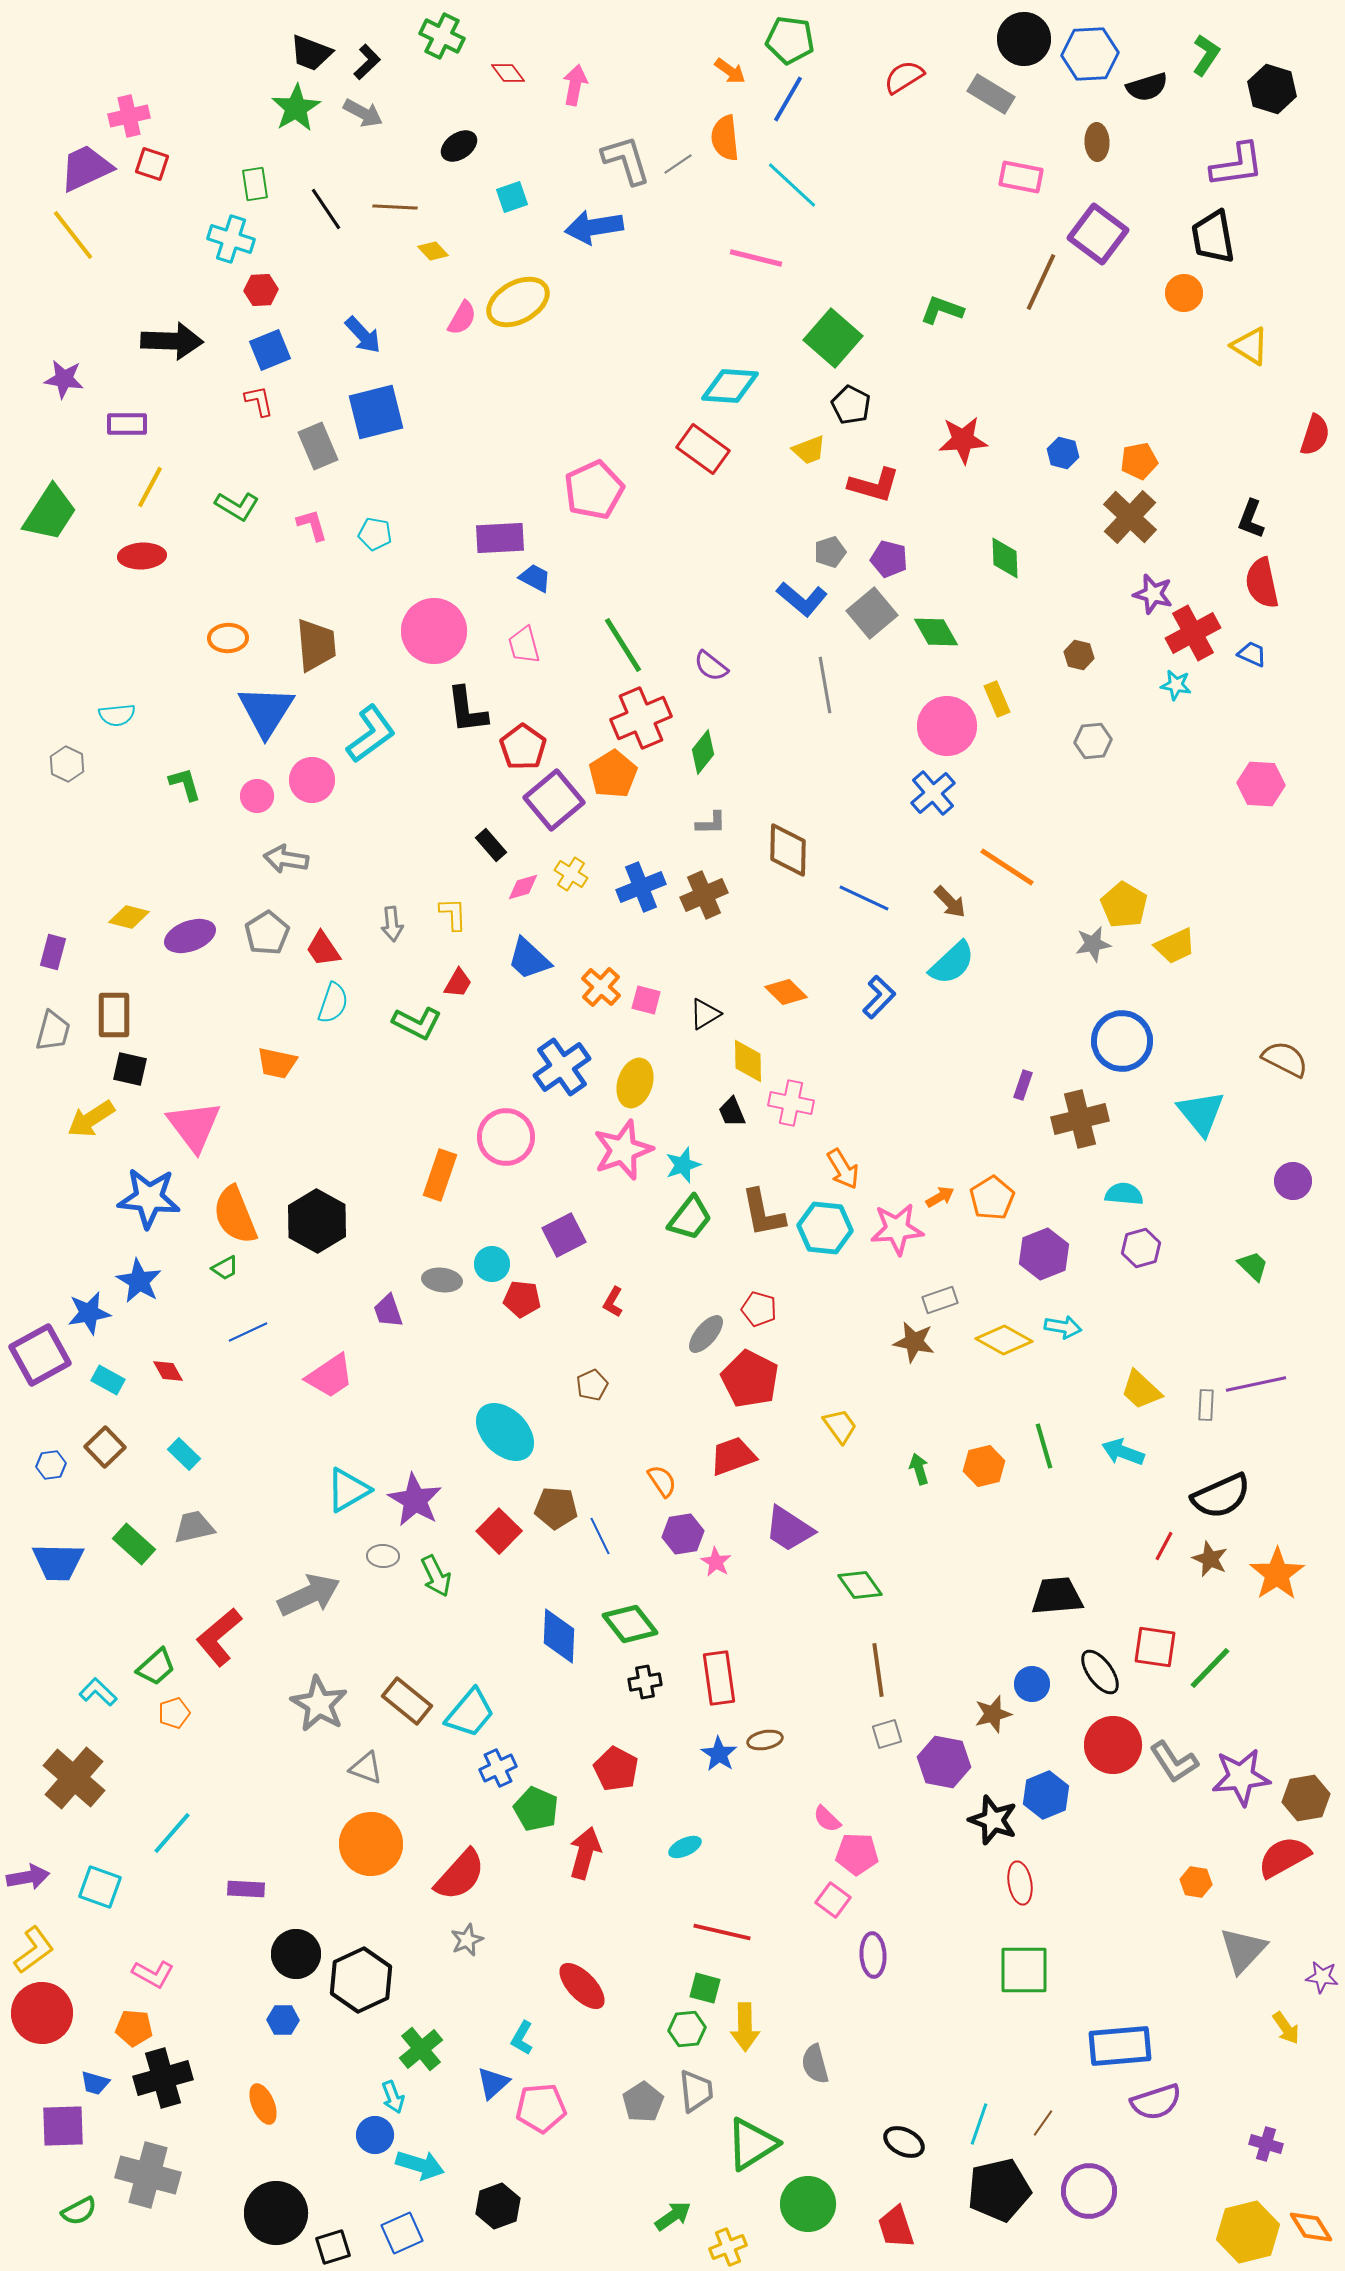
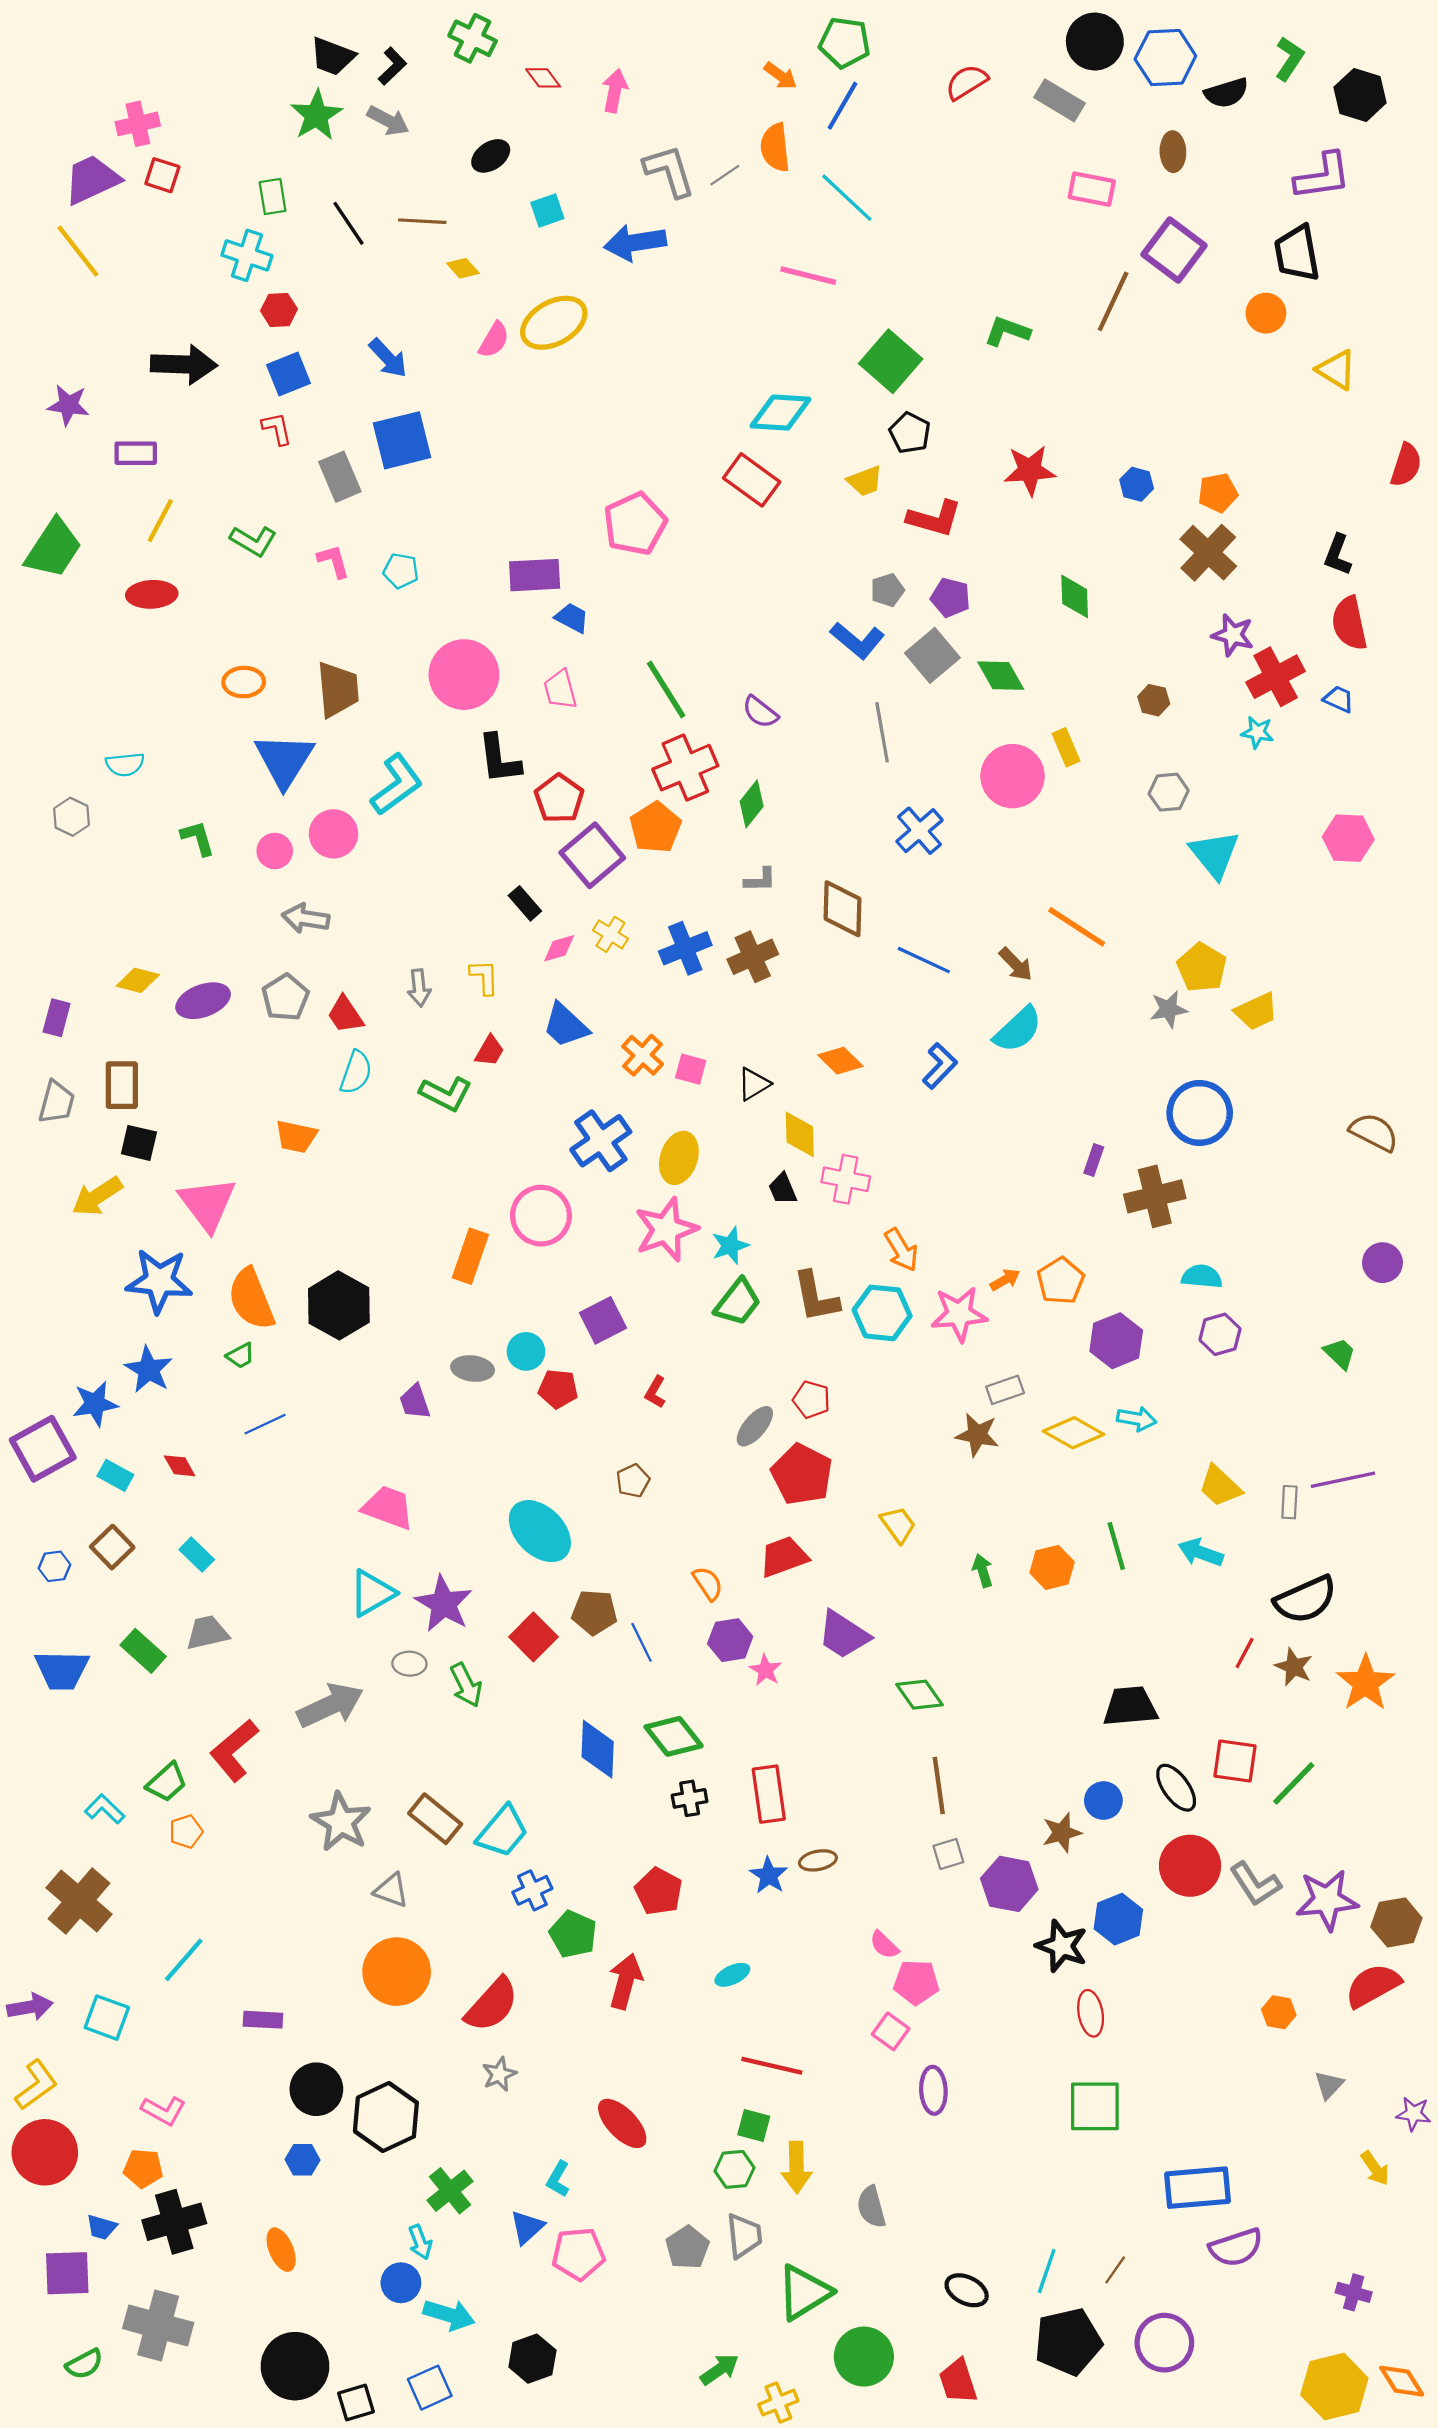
blue cross: (933, 793) -> (919, 831), moved
cyan triangle: (1201, 1113) -> (1215, 854), moved
pink trapezoid: (330, 1376) -> (388, 1508), moved, turned -126
gray triangle: (1243, 1950) -> (1329, 2085), size x0.6

